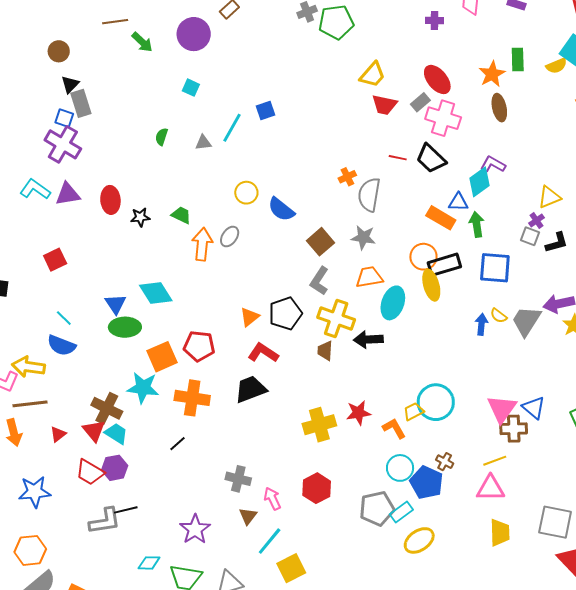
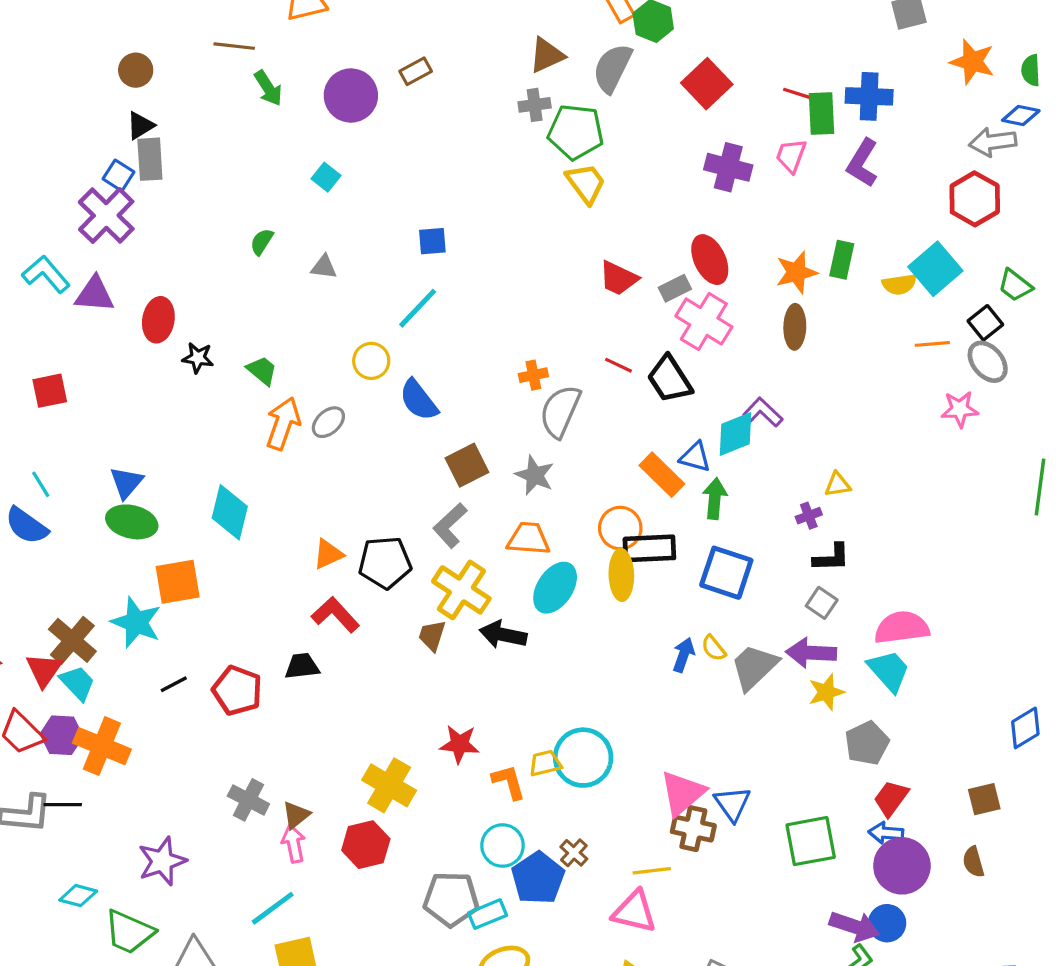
purple cross: (435, 20) -> (728, 167), size x1.6
yellow trapezoid: (373, 75) -> (586, 183), moved, turned -92
cyan line: (232, 128) -> (418, 308), moved
yellow triangle: (549, 197) -> (838, 484), size x0.7
gray square: (530, 236) -> (822, 603), moved
cyan diamond: (156, 293) -> (230, 512), moved, turned 32
red pentagon: (199, 346) -> (237, 690), moved
black trapezoid: (251, 389) -> (302, 666), size x0.7
orange cross: (192, 398) -> (102, 746), moved
yellow cross: (319, 425) -> (389, 785), moved, turned 32
black line: (178, 444) -> (174, 684), moved
brown triangle: (248, 516) -> (296, 815), moved

